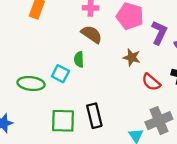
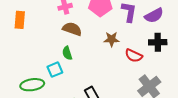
cyan square: (60, 74) -> (55, 70), turned -35

